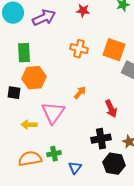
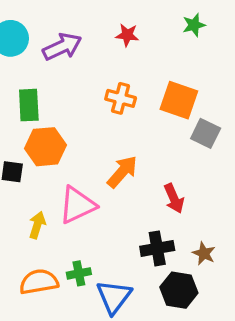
orange arrow: (80, 93) -> (122, 172), size x1.5
pink triangle: (53, 113) -> (77, 205), turned 30
yellow arrow: (29, 125) -> (37, 225), turned 105
blue triangle: (75, 168) -> (114, 297), size x1.6

